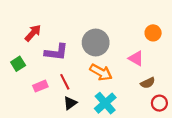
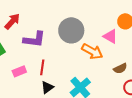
pink triangle: (136, 58) -> (110, 36), moved
orange arrow: (101, 72) -> (92, 51), moved
red line: (65, 82) -> (42, 67), turned 35

